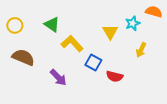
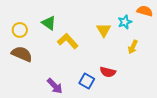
yellow circle: (15, 25) -> (20, 30), moved
blue square: (93, 63) -> (87, 81), moved
purple arrow: (58, 77) -> (55, 86), moved

